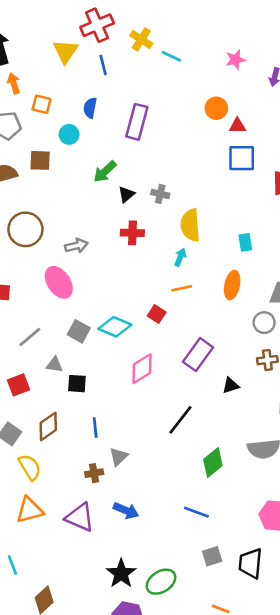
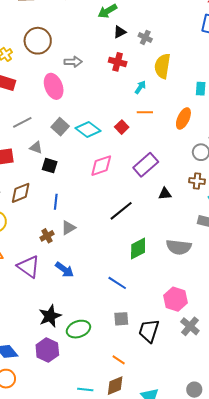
cyan arrow: (180, 257) -> (140, 87), moved
brown cross: (94, 473) -> (47, 236), turned -32

